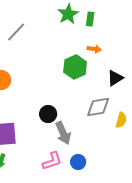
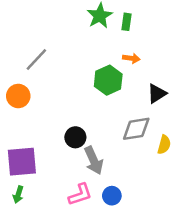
gray line: (16, 32) -> (36, 60), moved

